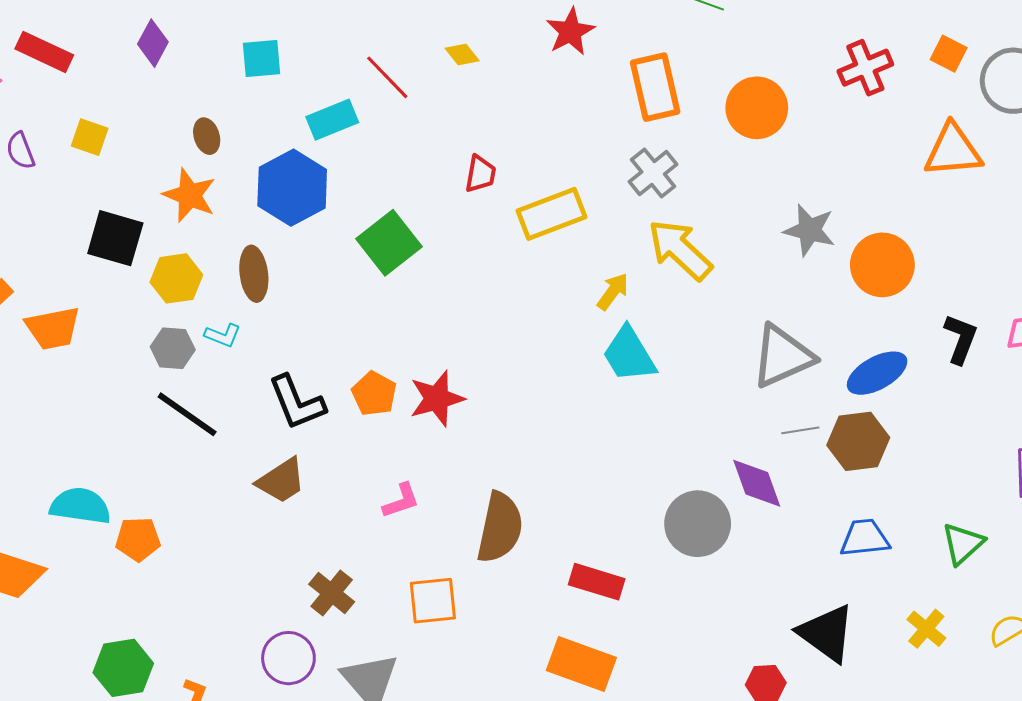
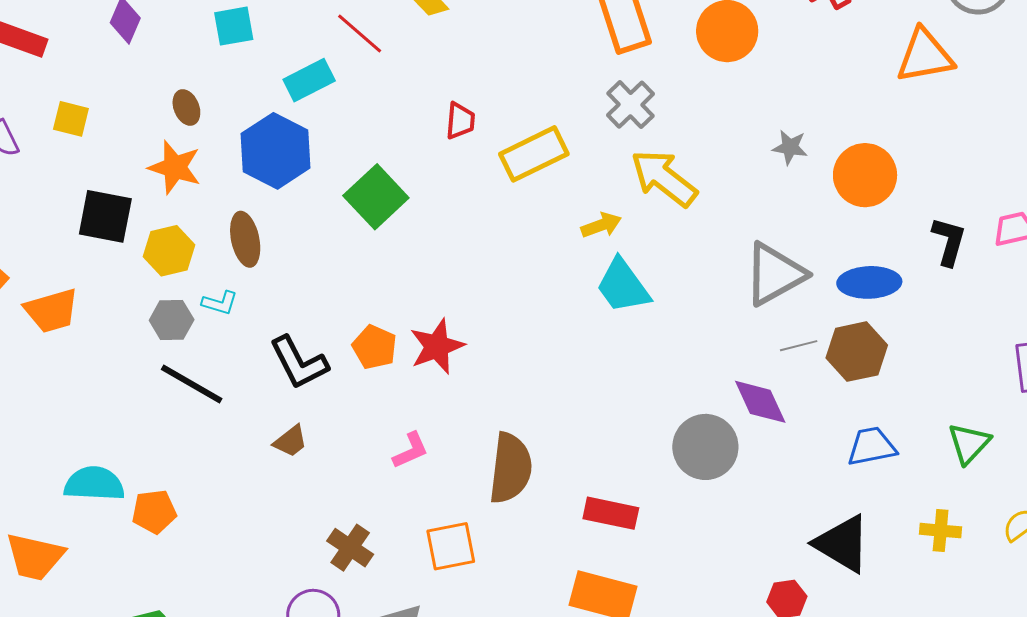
gray star: (809, 230) -> (790, 147), size x0.7
yellow arrow: (613, 291) -> (601, 225), turned 39
blue ellipse: (877, 373) -> (869, 282), turned 32
brown trapezoid: (281, 481) -> (291, 441), size x0.7
yellow cross: (926, 629) -> (941, 531), turned -30

